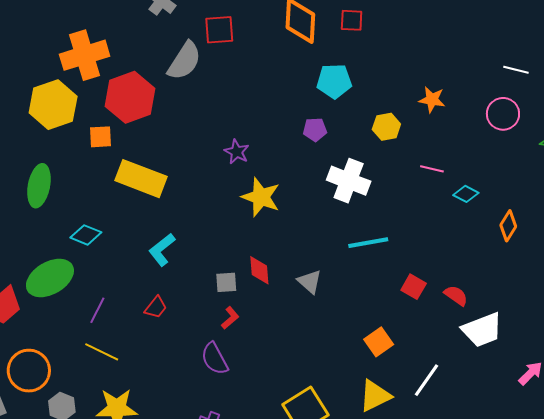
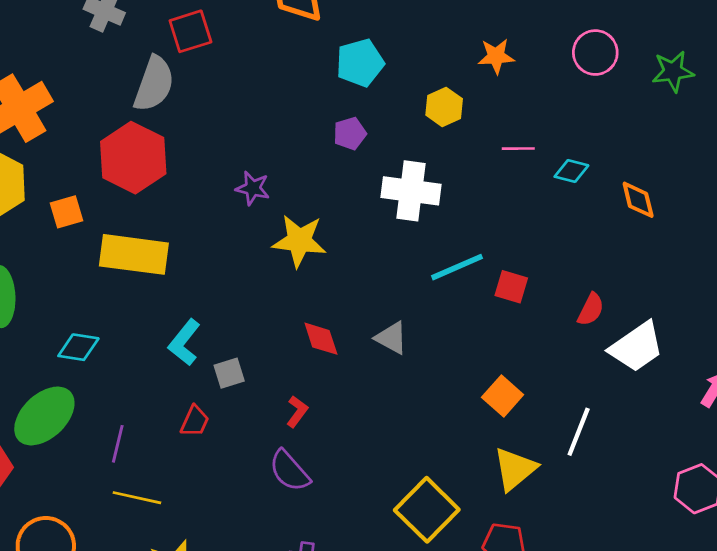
red hexagon: (130, 97) -> (133, 158), moved
orange diamond: (508, 226) -> (638, 200), turned -32
gray square: (226, 282) -> (229, 373), moved
red square: (414, 287) -> (511, 287), moved
red semicircle: (456, 295) -> (591, 309), turned 95

